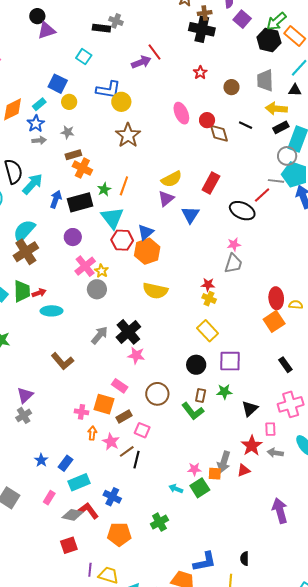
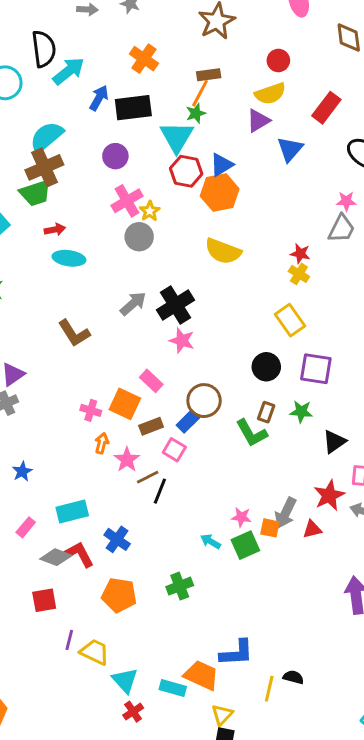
red circle: (207, 120) -> (278, 60), moved
brown rectangle: (73, 155) -> (209, 75), moved
green star: (104, 189) -> (196, 113), moved
green trapezoid: (22, 291) -> (35, 193), moved, turned 65
blue rectangle: (65, 463) -> (188, 421), moved
black semicircle: (245, 559) -> (293, 677), moved, turned 96

